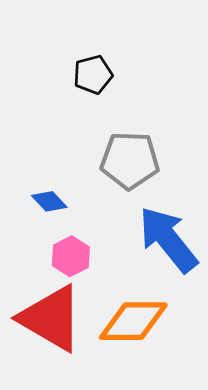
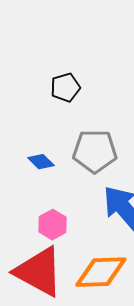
blue diamond: (49, 201) -> (41, 162), moved

